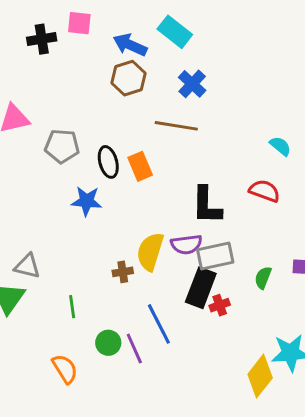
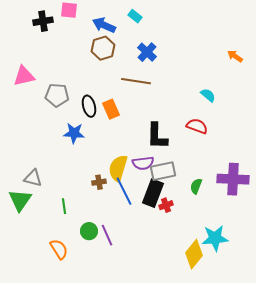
cyan rectangle: (175, 32) -> (135, 16), size x0.6
blue line: (159, 324) -> (124, 191), moved

